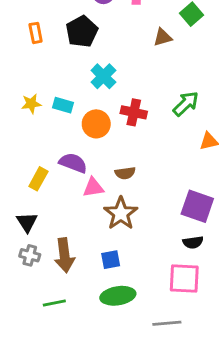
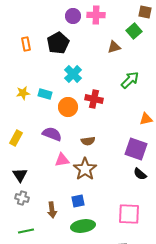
green arrow: (186, 104) -> (130, 80), moved
yellow rectangle: (38, 179) -> (16, 138), moved
pink triangle: (93, 187) -> (62, 160), moved
purple square: (197, 206) -> (136, 149), moved
black semicircle: (193, 242) -> (140, 174), moved, turned 48
brown arrow: (64, 255) -> (52, 210), moved, size x0.7
green line: (54, 303) -> (26, 231), moved

